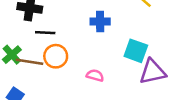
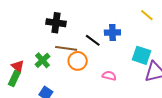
black line: (45, 33) -> (93, 40), moved, turned 35
brown line: (30, 62) -> (66, 48), moved

